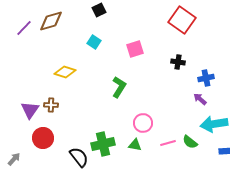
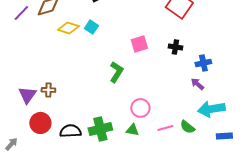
pink square: (135, 49) -> (139, 44), moved
yellow diamond: (65, 72) -> (68, 28), moved
black semicircle: (79, 157) -> (70, 131), moved, turned -55

